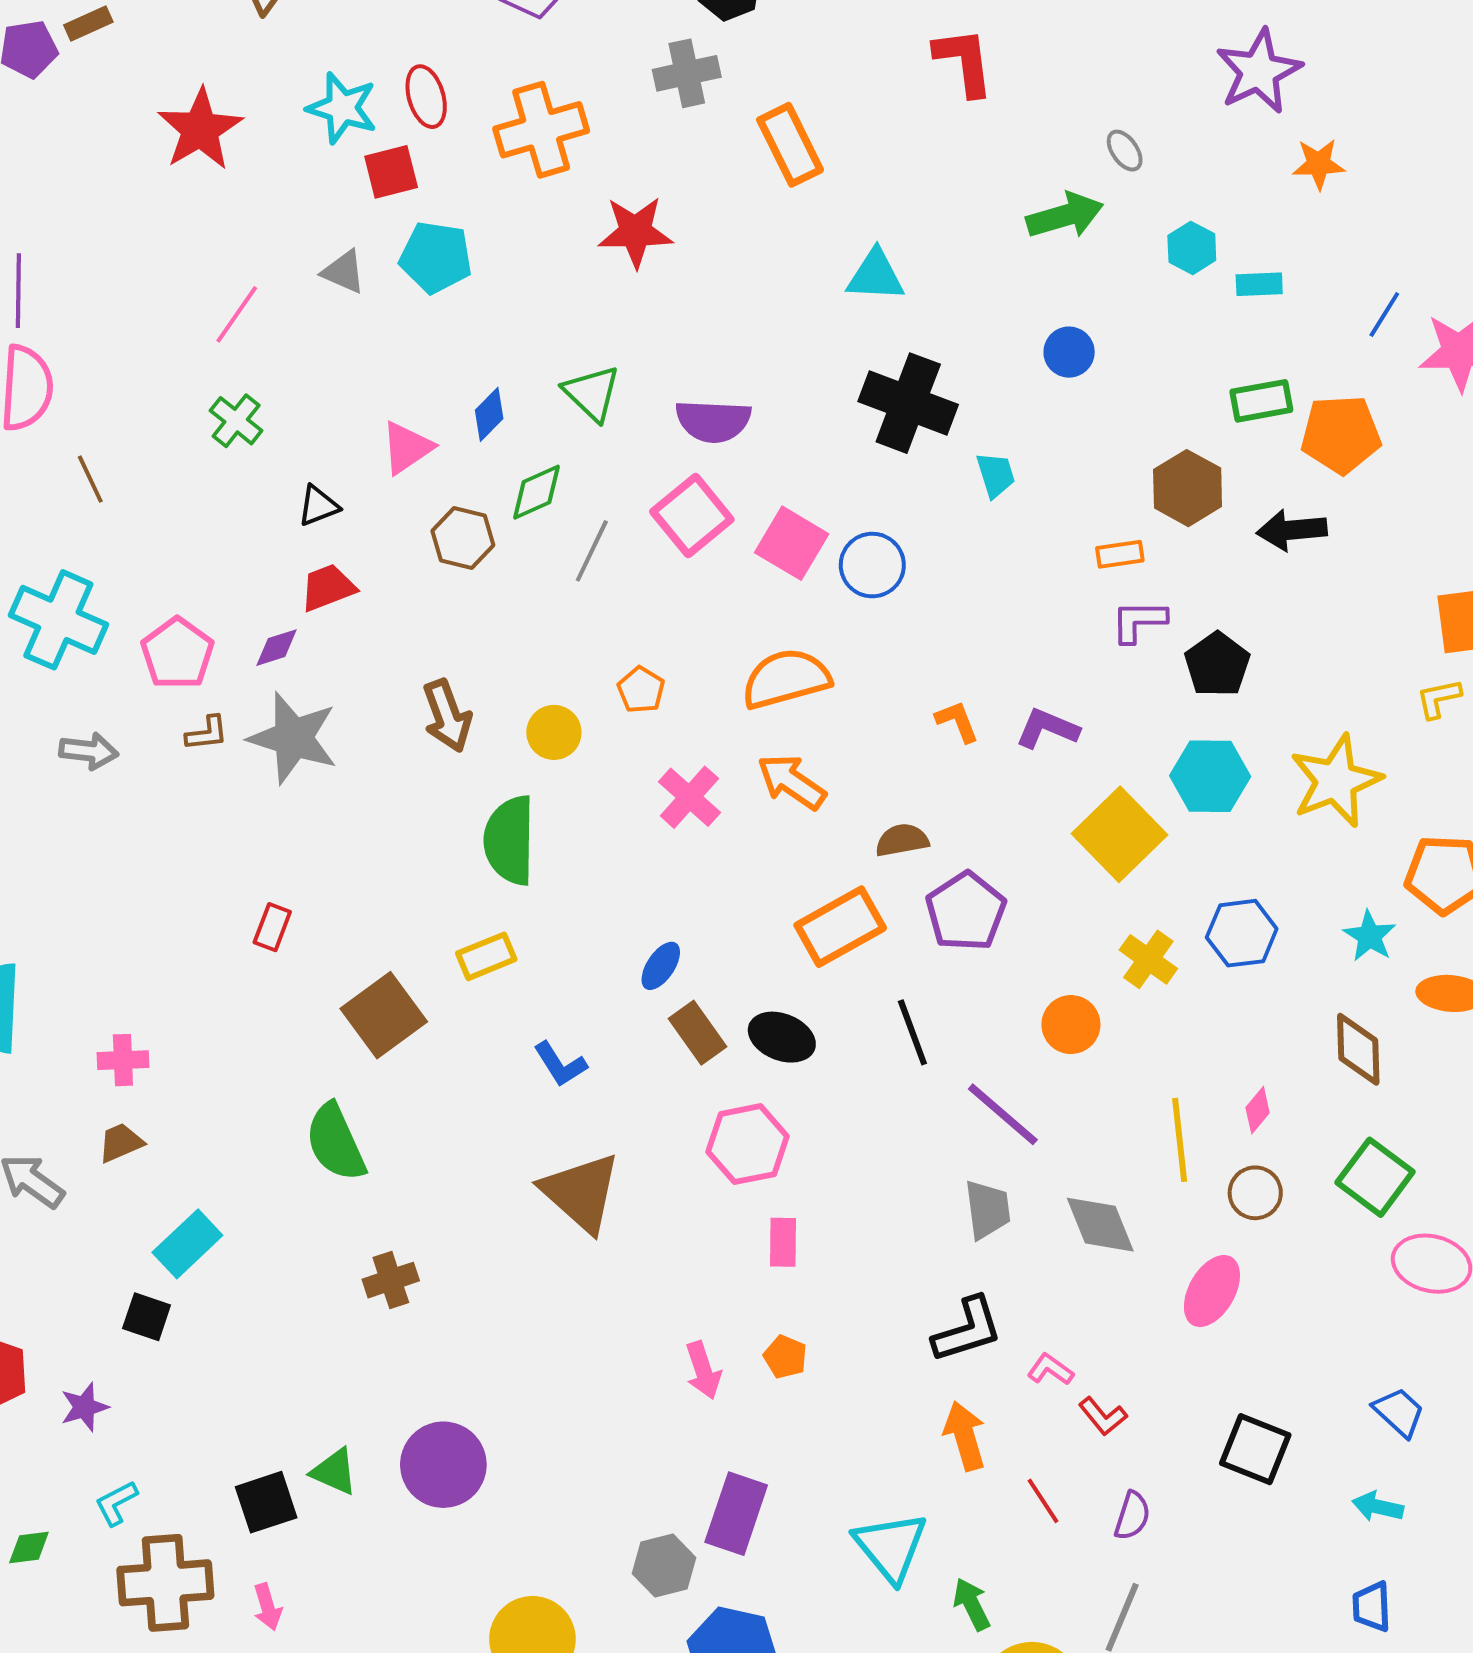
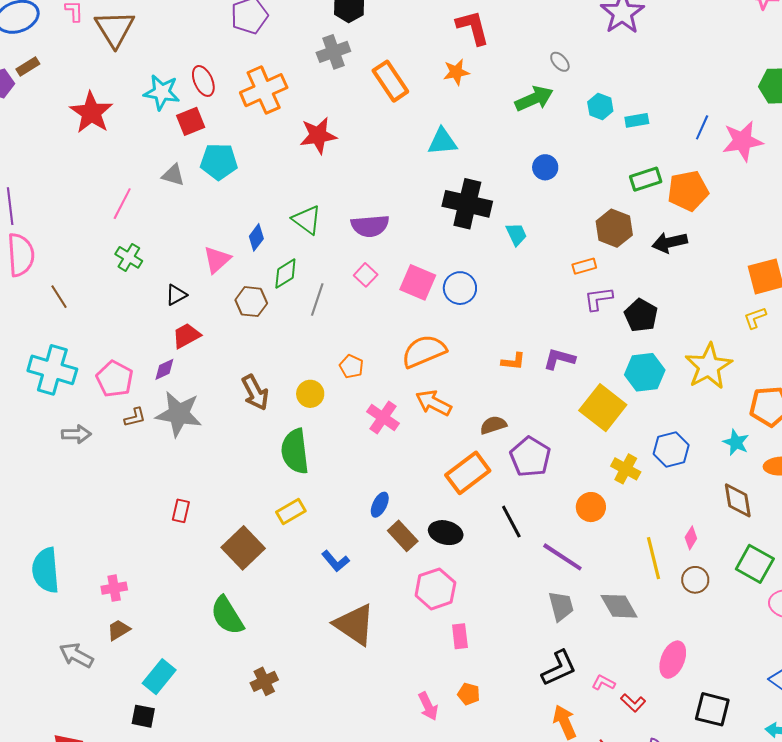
orange star: (1318, 164) -> (456, 72), moved
pink square: (692, 515) -> (366, 275), size x0.6
orange L-shape: (957, 721) -> (513, 361), turned 125
pink ellipse: (1212, 1291) -> (673, 660), moved

